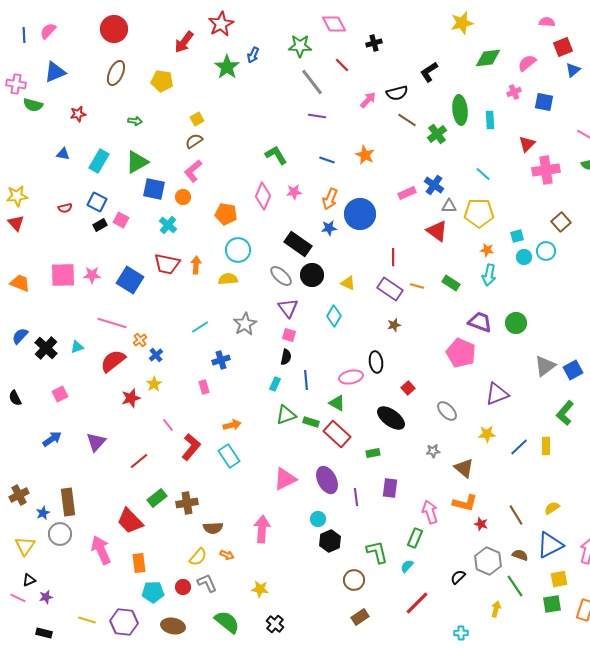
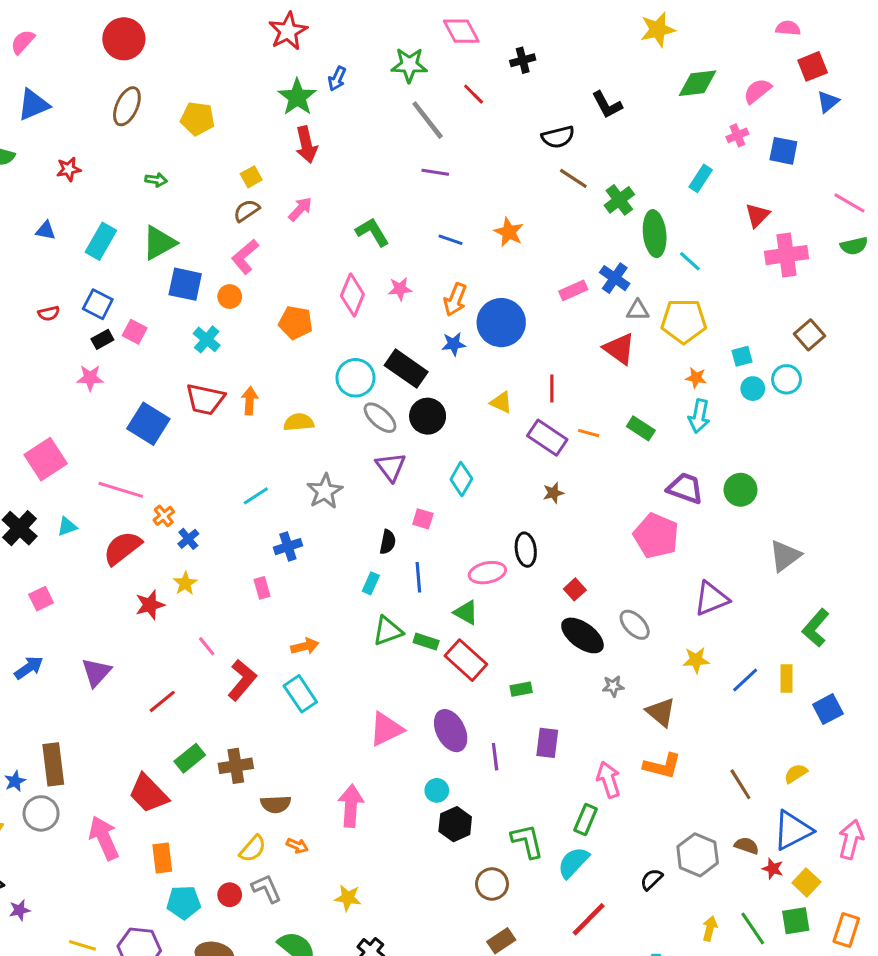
red arrow: (184, 42) -> (306, 145), moved, turned -50
black L-shape: (429, 72) -> (607, 105), turned -85
pink arrow: (368, 100) -> (300, 209), moved
green ellipse: (460, 110) -> (655, 234), moved
cyan rectangle: (490, 120) -> (701, 178), turned 36
cyan circle: (238, 250) -> (355, 378), moved
pink square: (63, 275) -> (46, 459), moved, turned -32
pink star: (92, 275) -> (90, 378), moved
yellow triangle: (348, 283) -> (501, 402), moved
pink square: (289, 335) -> (423, 519), moved
blue square: (573, 370) -> (828, 709), moved
black ellipse: (391, 418) -> (582, 635), moved
red star: (481, 524) -> (773, 869), moved
cyan semicircle: (407, 566) -> (573, 863), size x1.6
yellow square: (559, 579) -> (806, 882), turned -36
green line: (515, 586) -> (753, 928), moved

